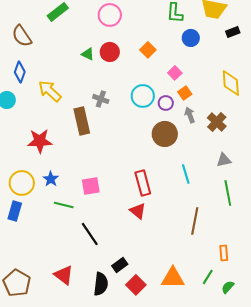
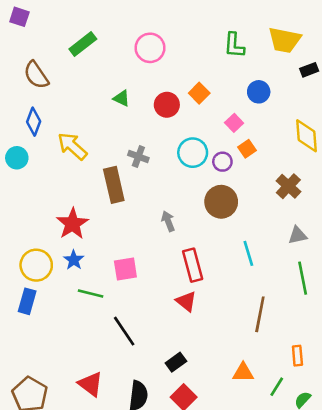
blue circle: (191, 38) -> (259, 92), moved
red circle: (110, 52) -> (167, 105), moved
gray arrow: (190, 115) -> (168, 221), moved
red star: (40, 141) -> (72, 224), moved, turned -30
black rectangle: (120, 265) -> (176, 362), moved
orange triangle: (173, 278) -> (243, 372), moved, size x0.7

